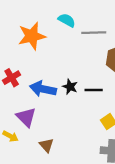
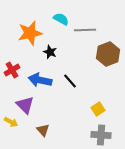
black star: (70, 87) -> (50, 52), moved
black line: (94, 90) -> (70, 81), moved, turned 49

